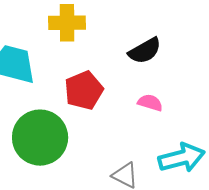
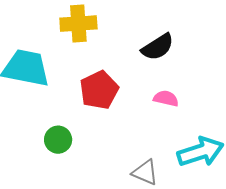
green circle: (40, 138) -> (58, 140), size x0.5

